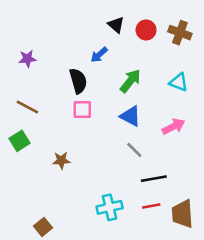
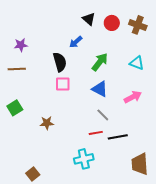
brown line: (27, 107) -> (17, 69), moved, turned -30
red line: (151, 206) -> (96, 133), moved

